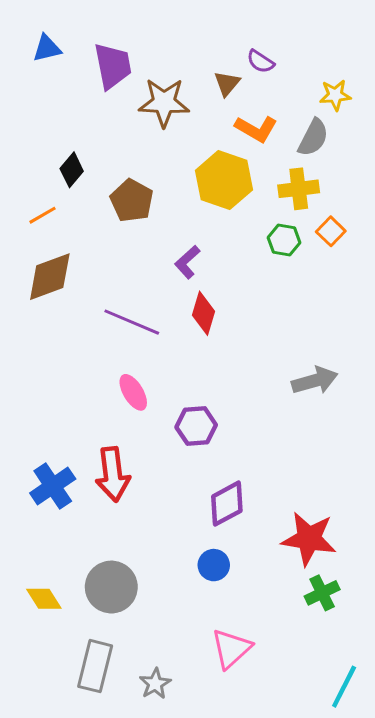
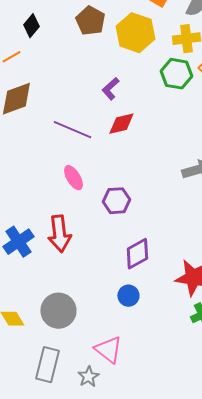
brown pentagon: (132, 201) -> (90, 21), moved
green hexagon: (284, 240) -> (176, 74), size x1.4
red diamond: (203, 313) -> (121, 124), turned 60
pink triangle: (231, 649) -> (108, 350), moved, turned -40

